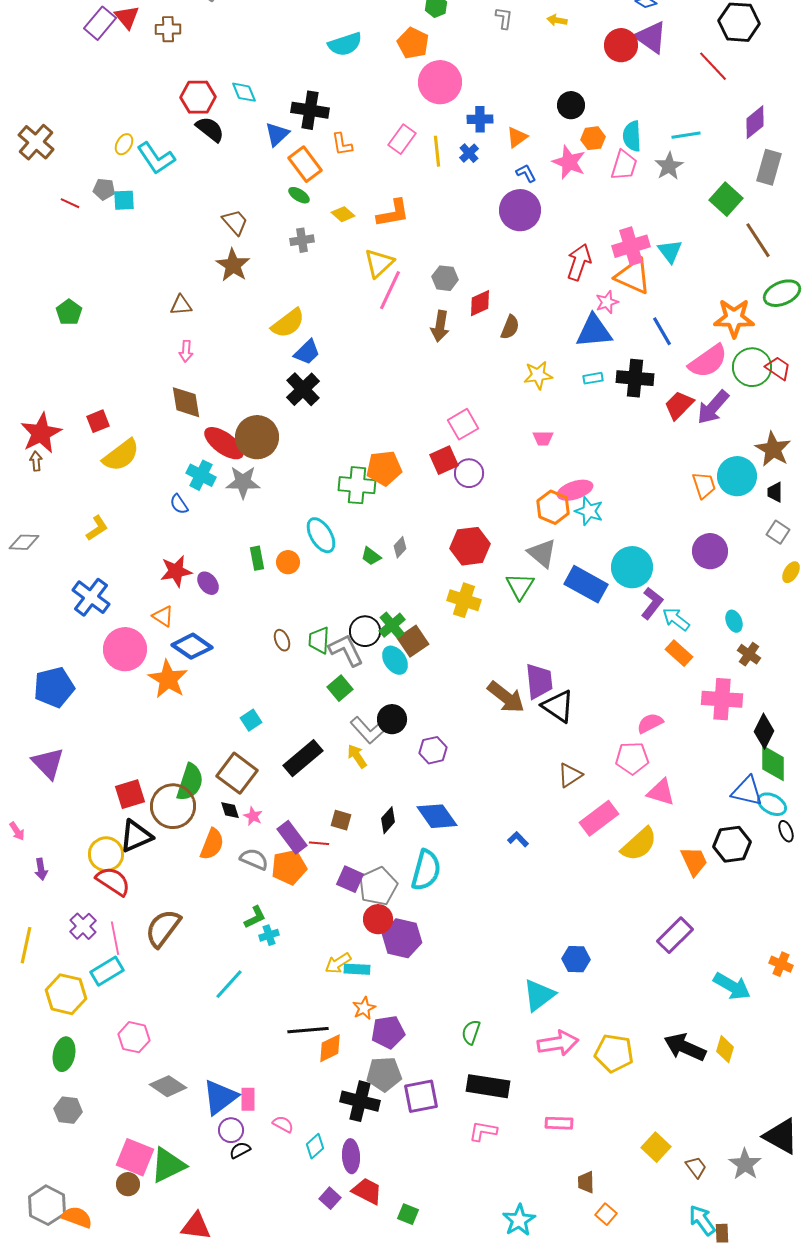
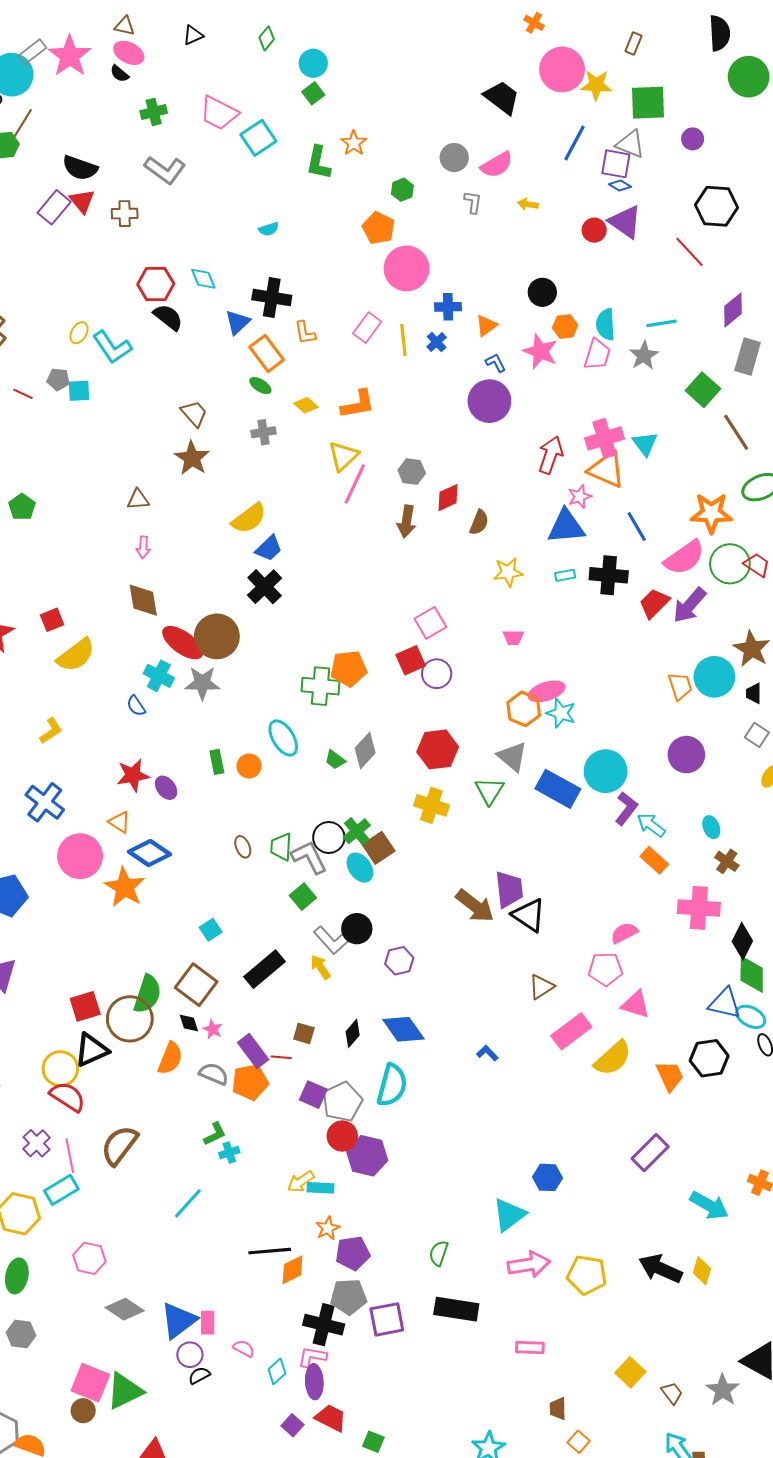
cyan semicircle: (345, 44) -> (269, 229), moved, size x0.6
red circle: (621, 45) -> (594, 230), size x0.7
gray diamond: (400, 547) -> (365, 750), size x1.6
pink L-shape: (483, 1131) -> (312, 1357), moved

